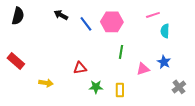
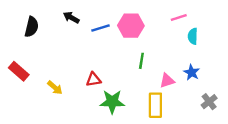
black semicircle: (18, 16) -> (32, 27), moved
blue line: (86, 24) -> (100, 28), turned -70
yellow arrow: (46, 83) -> (55, 88), moved, turned 32
green star: (96, 87) -> (112, 102), size x1.5
yellow rectangle: (120, 90) -> (155, 105), moved, size x1.5

